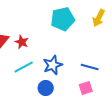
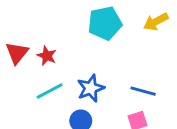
yellow arrow: (99, 18) -> (156, 22), turned 36

